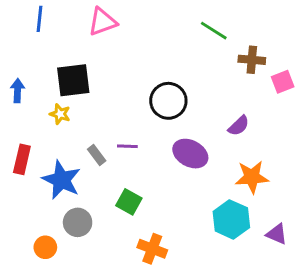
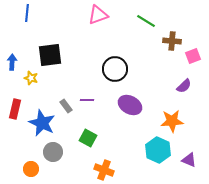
pink triangle: (102, 22) -> (98, 15), moved
yellow star: (60, 114) -> (31, 78), moved
purple semicircle: (239, 126) -> (184, 86), moved

